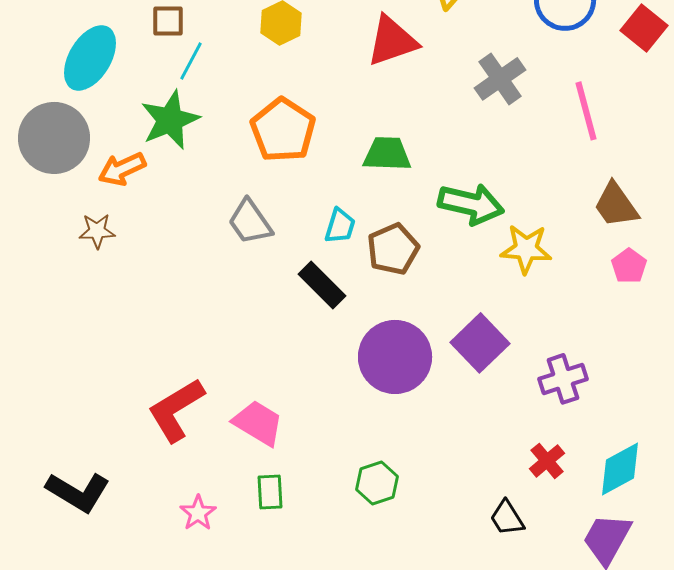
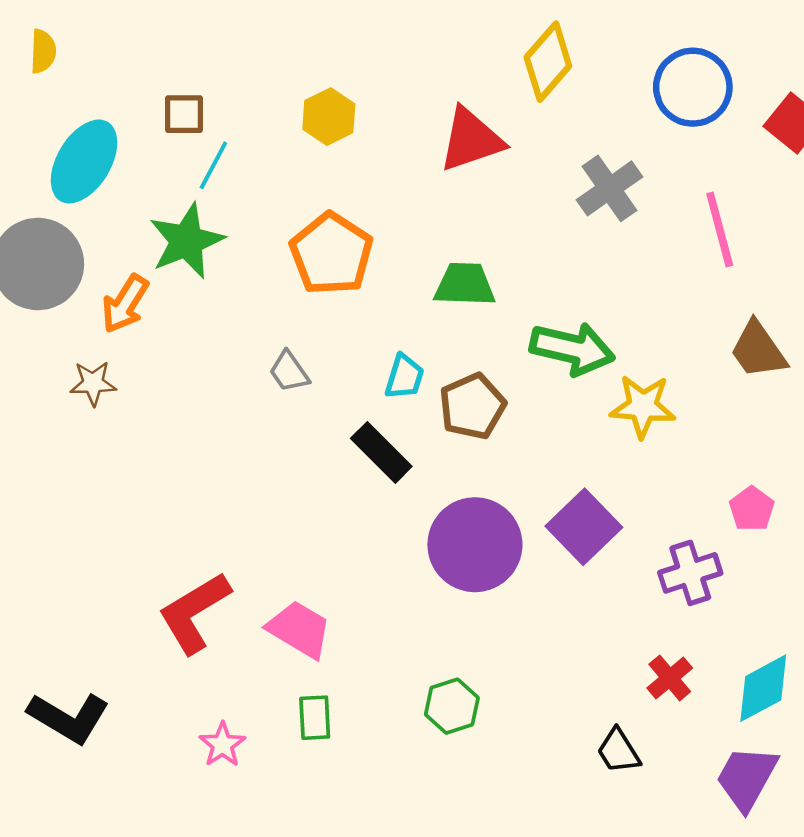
orange arrow: (122, 169) -> (125, 304), turned -33
gray trapezoid: (250, 222) -> (289, 372), size x0.7
pink pentagon: (629, 266) -> (752, 509), moved

